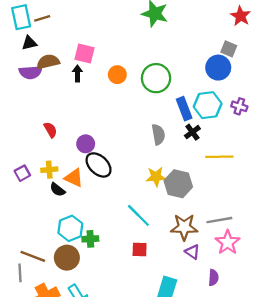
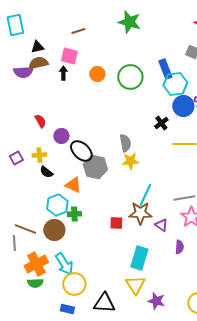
brown line: (42, 18) -> (78, 31), moved
black triangle: (29, 43) -> (37, 47), moved
blue circle: (218, 68) -> (183, 106), moved
cyan hexagon: (208, 105) -> (175, 84), moved
blue rectangle: (184, 109) -> (165, 69), moved
gray semicircle: (158, 134) -> (125, 143), moved
purple circle: (86, 144) -> (61, 136), moved
orange triangle: (74, 178) -> (73, 185), moved
gray hexagon: (178, 184) -> (95, 167), moved
cyan line: (138, 215) -> (145, 195), moved, turned 70
brown star: (184, 227) -> (140, 213), moved

